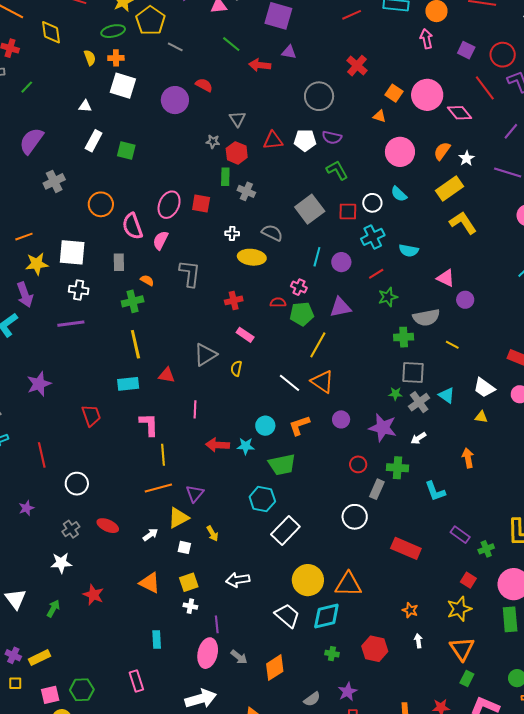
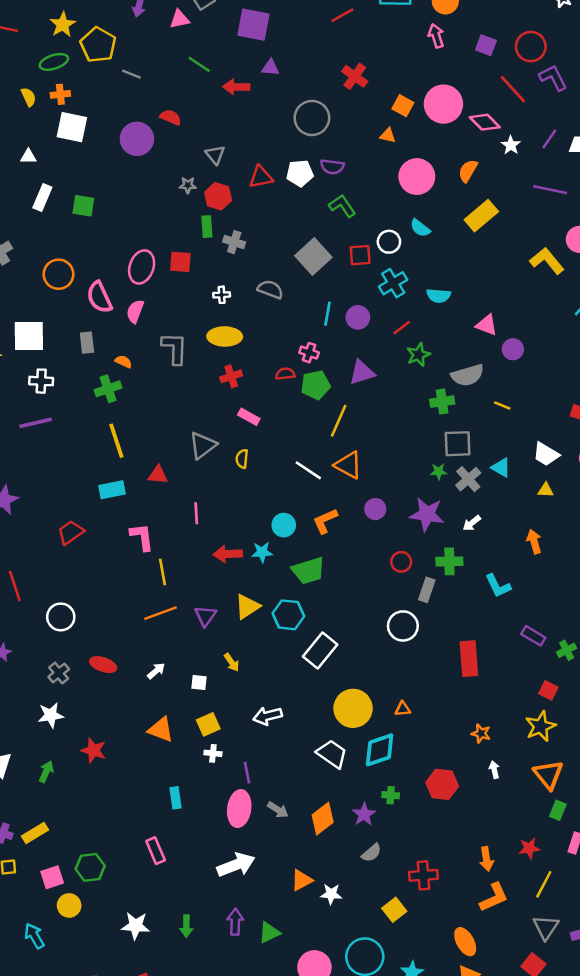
white star: (467, 158) -> (511, 145), moved
yellow L-shape: (463, 223) -> (547, 261), moved
yellow ellipse: (252, 257) -> (225, 336), moved
red trapezoid: (91, 415) -> (71, 532), turned -100
yellow triangle: (178, 518) -> (247, 607), moved
red rectangle: (406, 548) -> (469, 659), turned 68
orange triangle: (348, 584) -> (403, 709), size x0.5
purple star: (348, 692) -> (364, 814), moved

